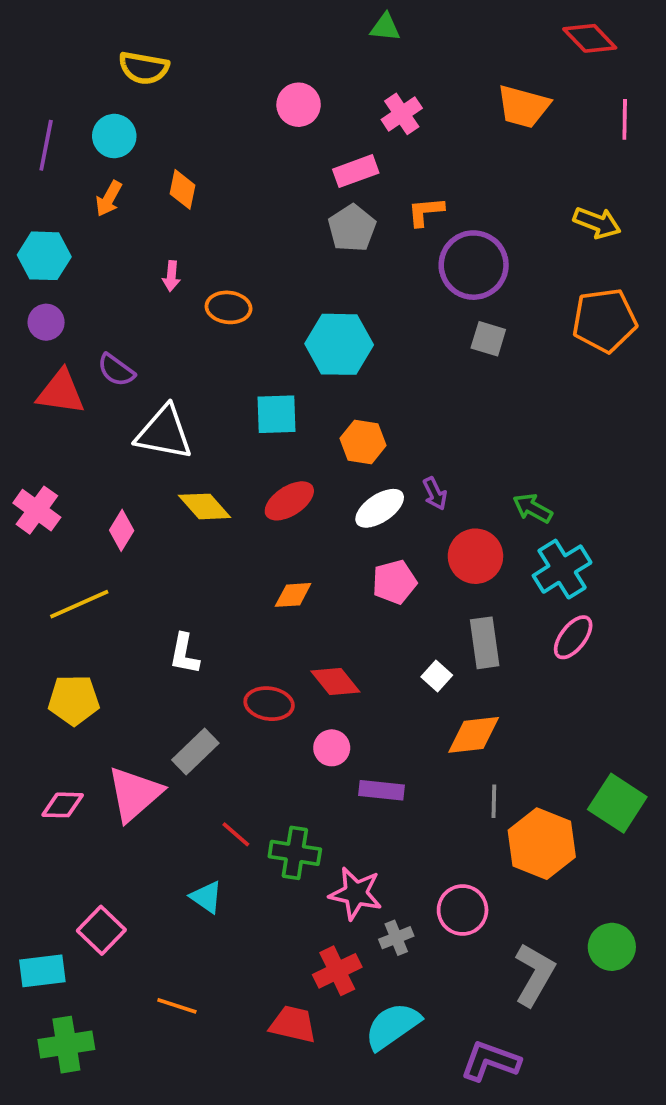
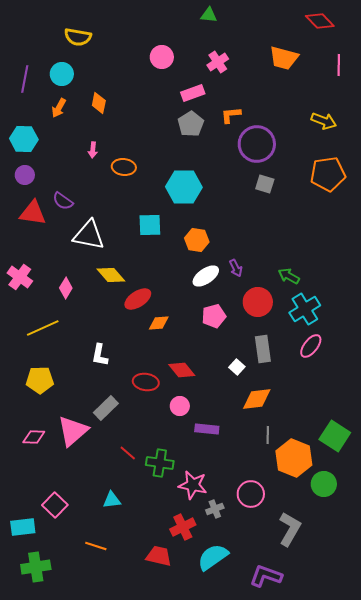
red ellipse: (289, 501) -> (138, 299), moved
cyan triangle: (206, 897) -> (112, 500), moved, turned -42
green circle: (612, 947) -> (324, 484), moved

